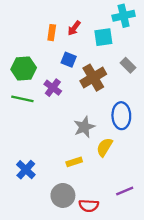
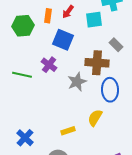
blue square: (69, 60) -> (63, 40), size x1.5
green hexagon: (24, 69) -> (23, 26), moved
brown cross: (93, 78) -> (97, 63), moved, turned 35
gray star: (84, 127) -> (77, 82), moved

